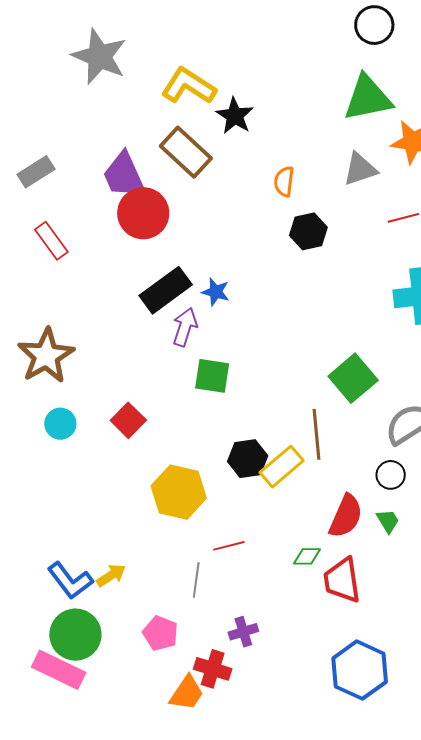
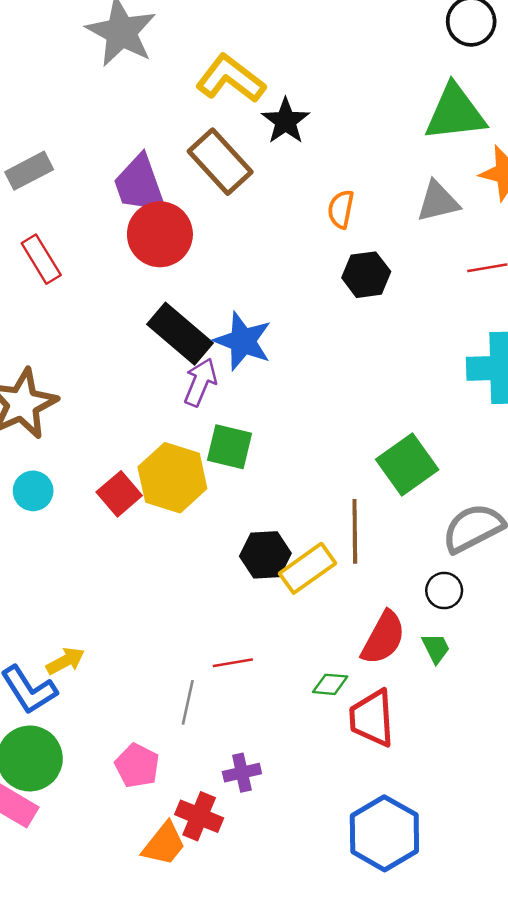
black rectangle: (166, 290) -> (180, 334), turned 72
blue star: (216, 292) -> (243, 341), size x1.6
yellow hexagon: (179, 492) -> (172, 478), moved
yellow arrow: (111, 575) -> (65, 661), moved

